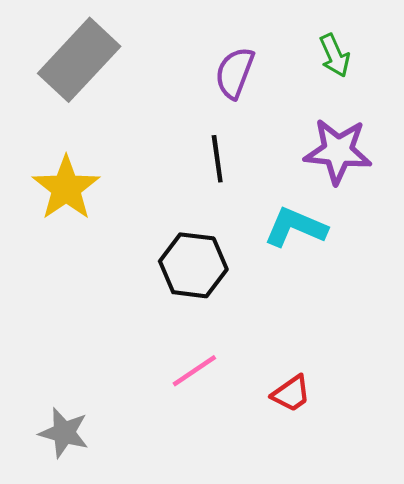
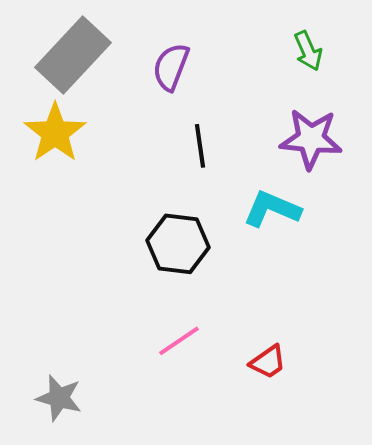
purple semicircle: (235, 73) -> (171, 67), moved
yellow star: (66, 188) -> (55, 133), moved

